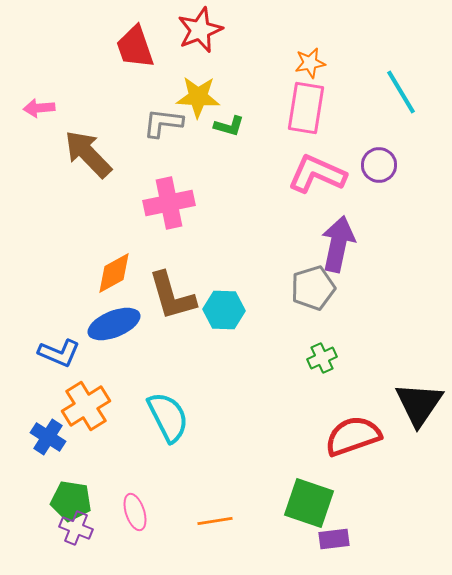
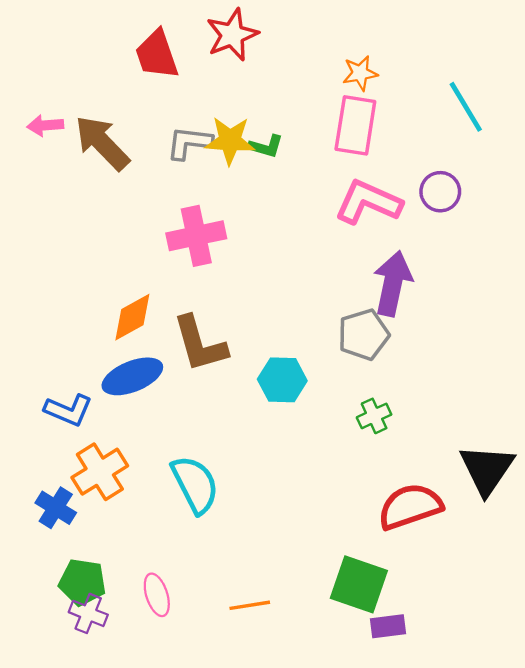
yellow star: (198, 97) -> (230, 141), moved
brown arrow: (88, 154) -> (102, 143), moved
cyan hexagon: (224, 310) -> (282, 380), moved

